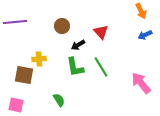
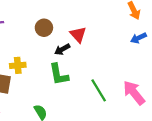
red triangle: (101, 32) -> (78, 35), moved
green line: (101, 67) -> (99, 90), moved

